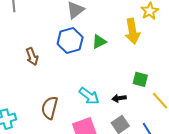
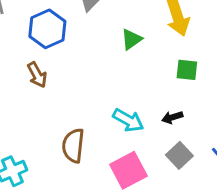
blue hexagon: (70, 41) -> (47, 29), moved
green square: (140, 79) -> (187, 70), moved

